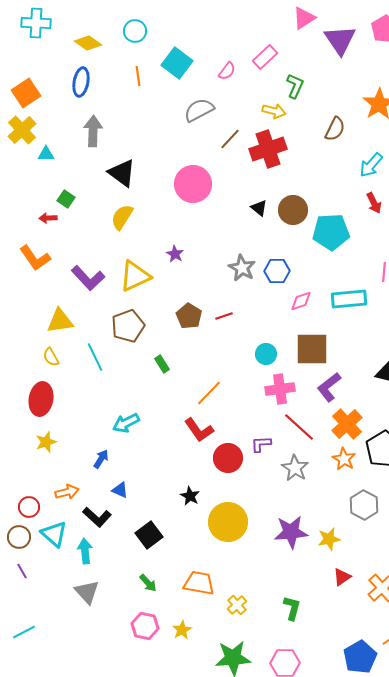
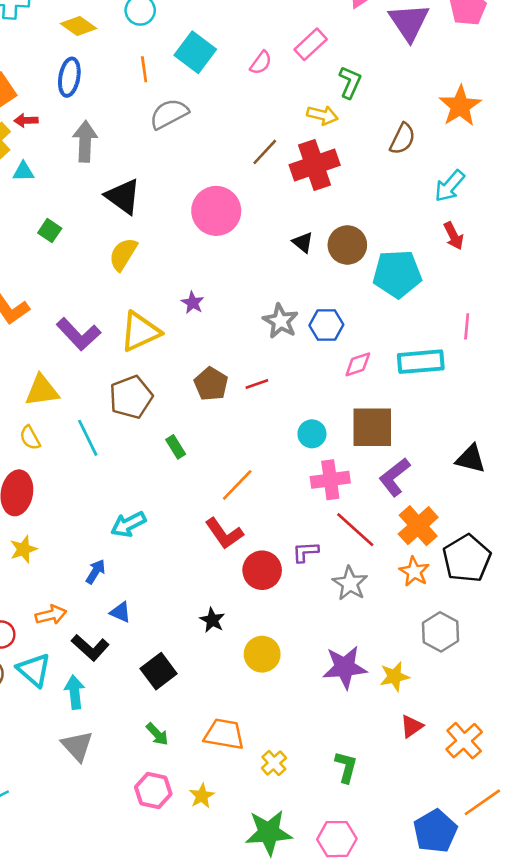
gray semicircle: (199, 110) -> (169, 114), moved
red arrow: (48, 218) -> (26, 120), moved
yellow circle: (228, 522) -> (262, 654), size x0.7

